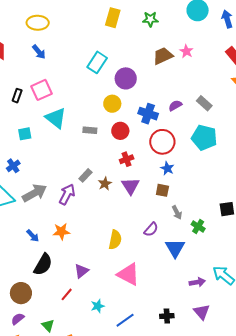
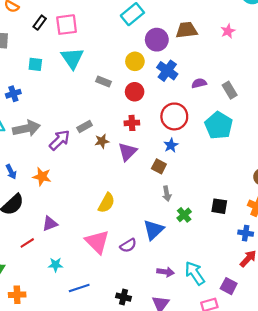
brown trapezoid: (163, 56) -> (187, 30), moved
blue cross: (148, 114) -> (167, 71), moved
purple semicircle: (151, 229) -> (128, 245), moved
yellow semicircle: (115, 240) -> (106, 203), moved

